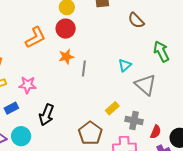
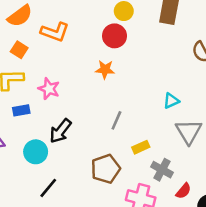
orange L-shape: (35, 37) -> (55, 32), moved, turned 30
gray line: (84, 69) -> (116, 120), moved
cyan circle: (21, 136) -> (36, 152), moved

